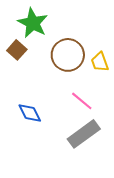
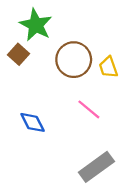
gray rectangle: (84, 134) -> (96, 167), moved

